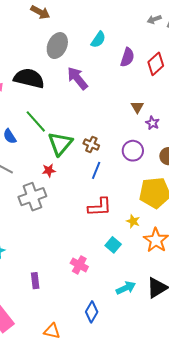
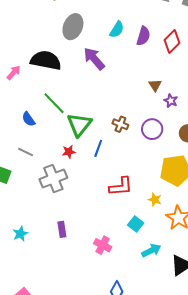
cyan semicircle: (98, 40) -> (117, 30), moved
brown cross: (91, 145) -> (120, 124), moved
blue line: (96, 170) -> (98, 148), moved
purple rectangle: (35, 281) -> (62, 229), moved
cyan arrow: (126, 288) -> (151, 250), moved

